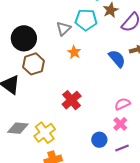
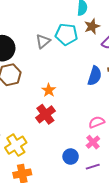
orange star: (74, 52) -> (49, 90), moved
blue semicircle: (117, 59) -> (95, 76), turned 54

